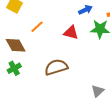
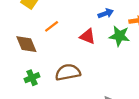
green cross: (14, 68) -> (32, 78), moved

